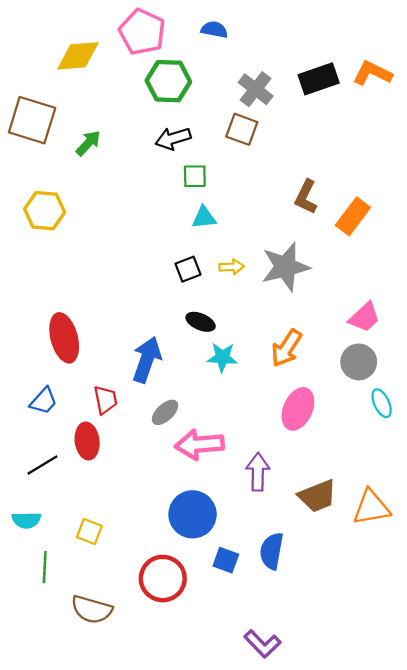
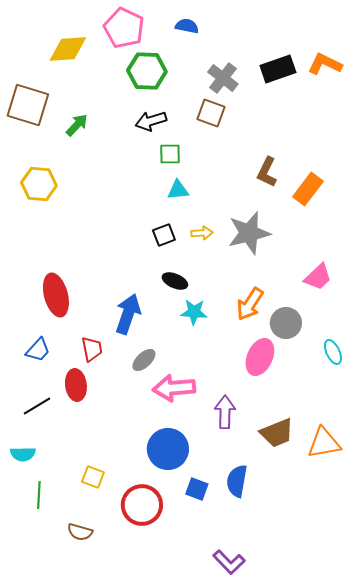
gray circle: (359, 362) -> (286, 323), moved
yellow square: (89, 532) -> (93, 477), moved
brown semicircle: (92, 609) -> (80, 532), size x0.7

